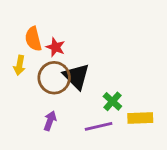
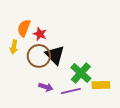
orange semicircle: (33, 39) -> (24, 28), turned 36
green cross: (112, 101) -> (81, 73), size x1.5
purple arrow: (50, 121) -> (46, 87), moved, turned 88

